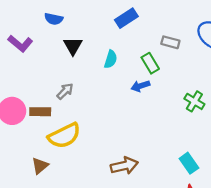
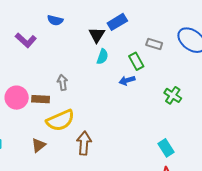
black triangle: (73, 46) -> (97, 35), moved
gray arrow: (65, 91) -> (62, 82), turned -56
brown arrow: (124, 166) -> (84, 143), moved, turned -75

